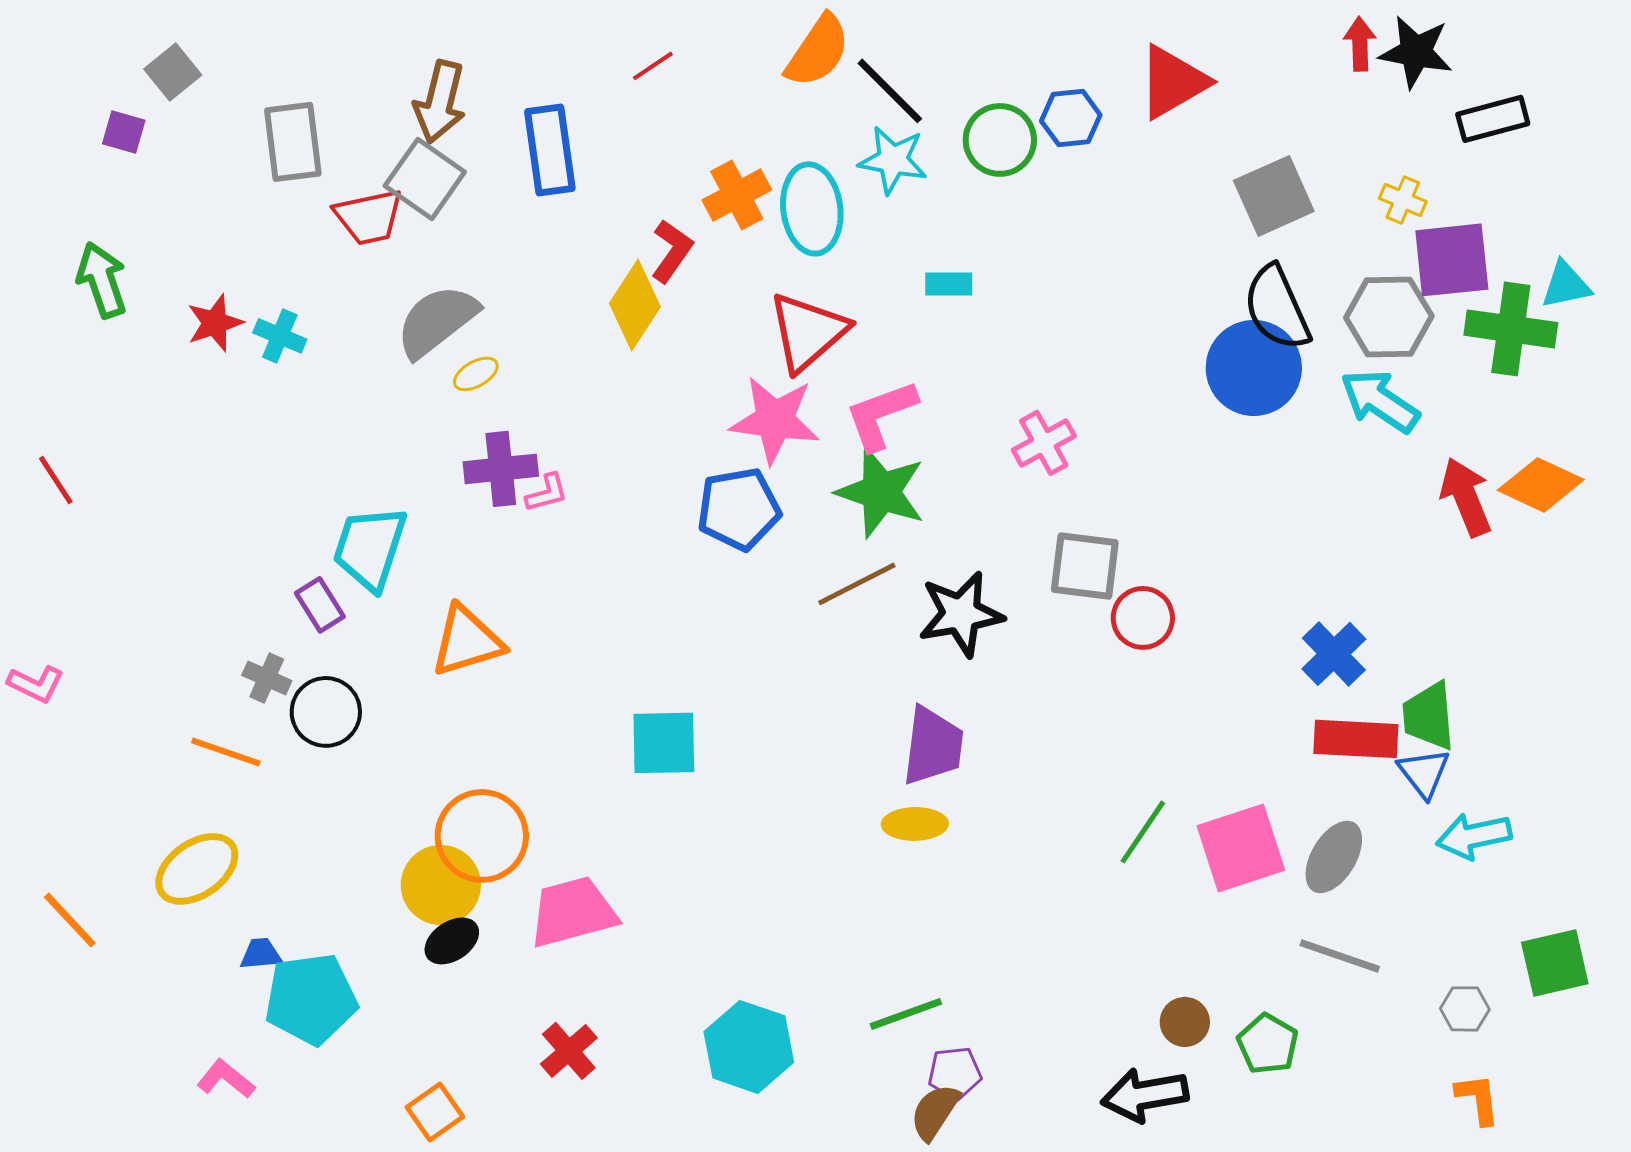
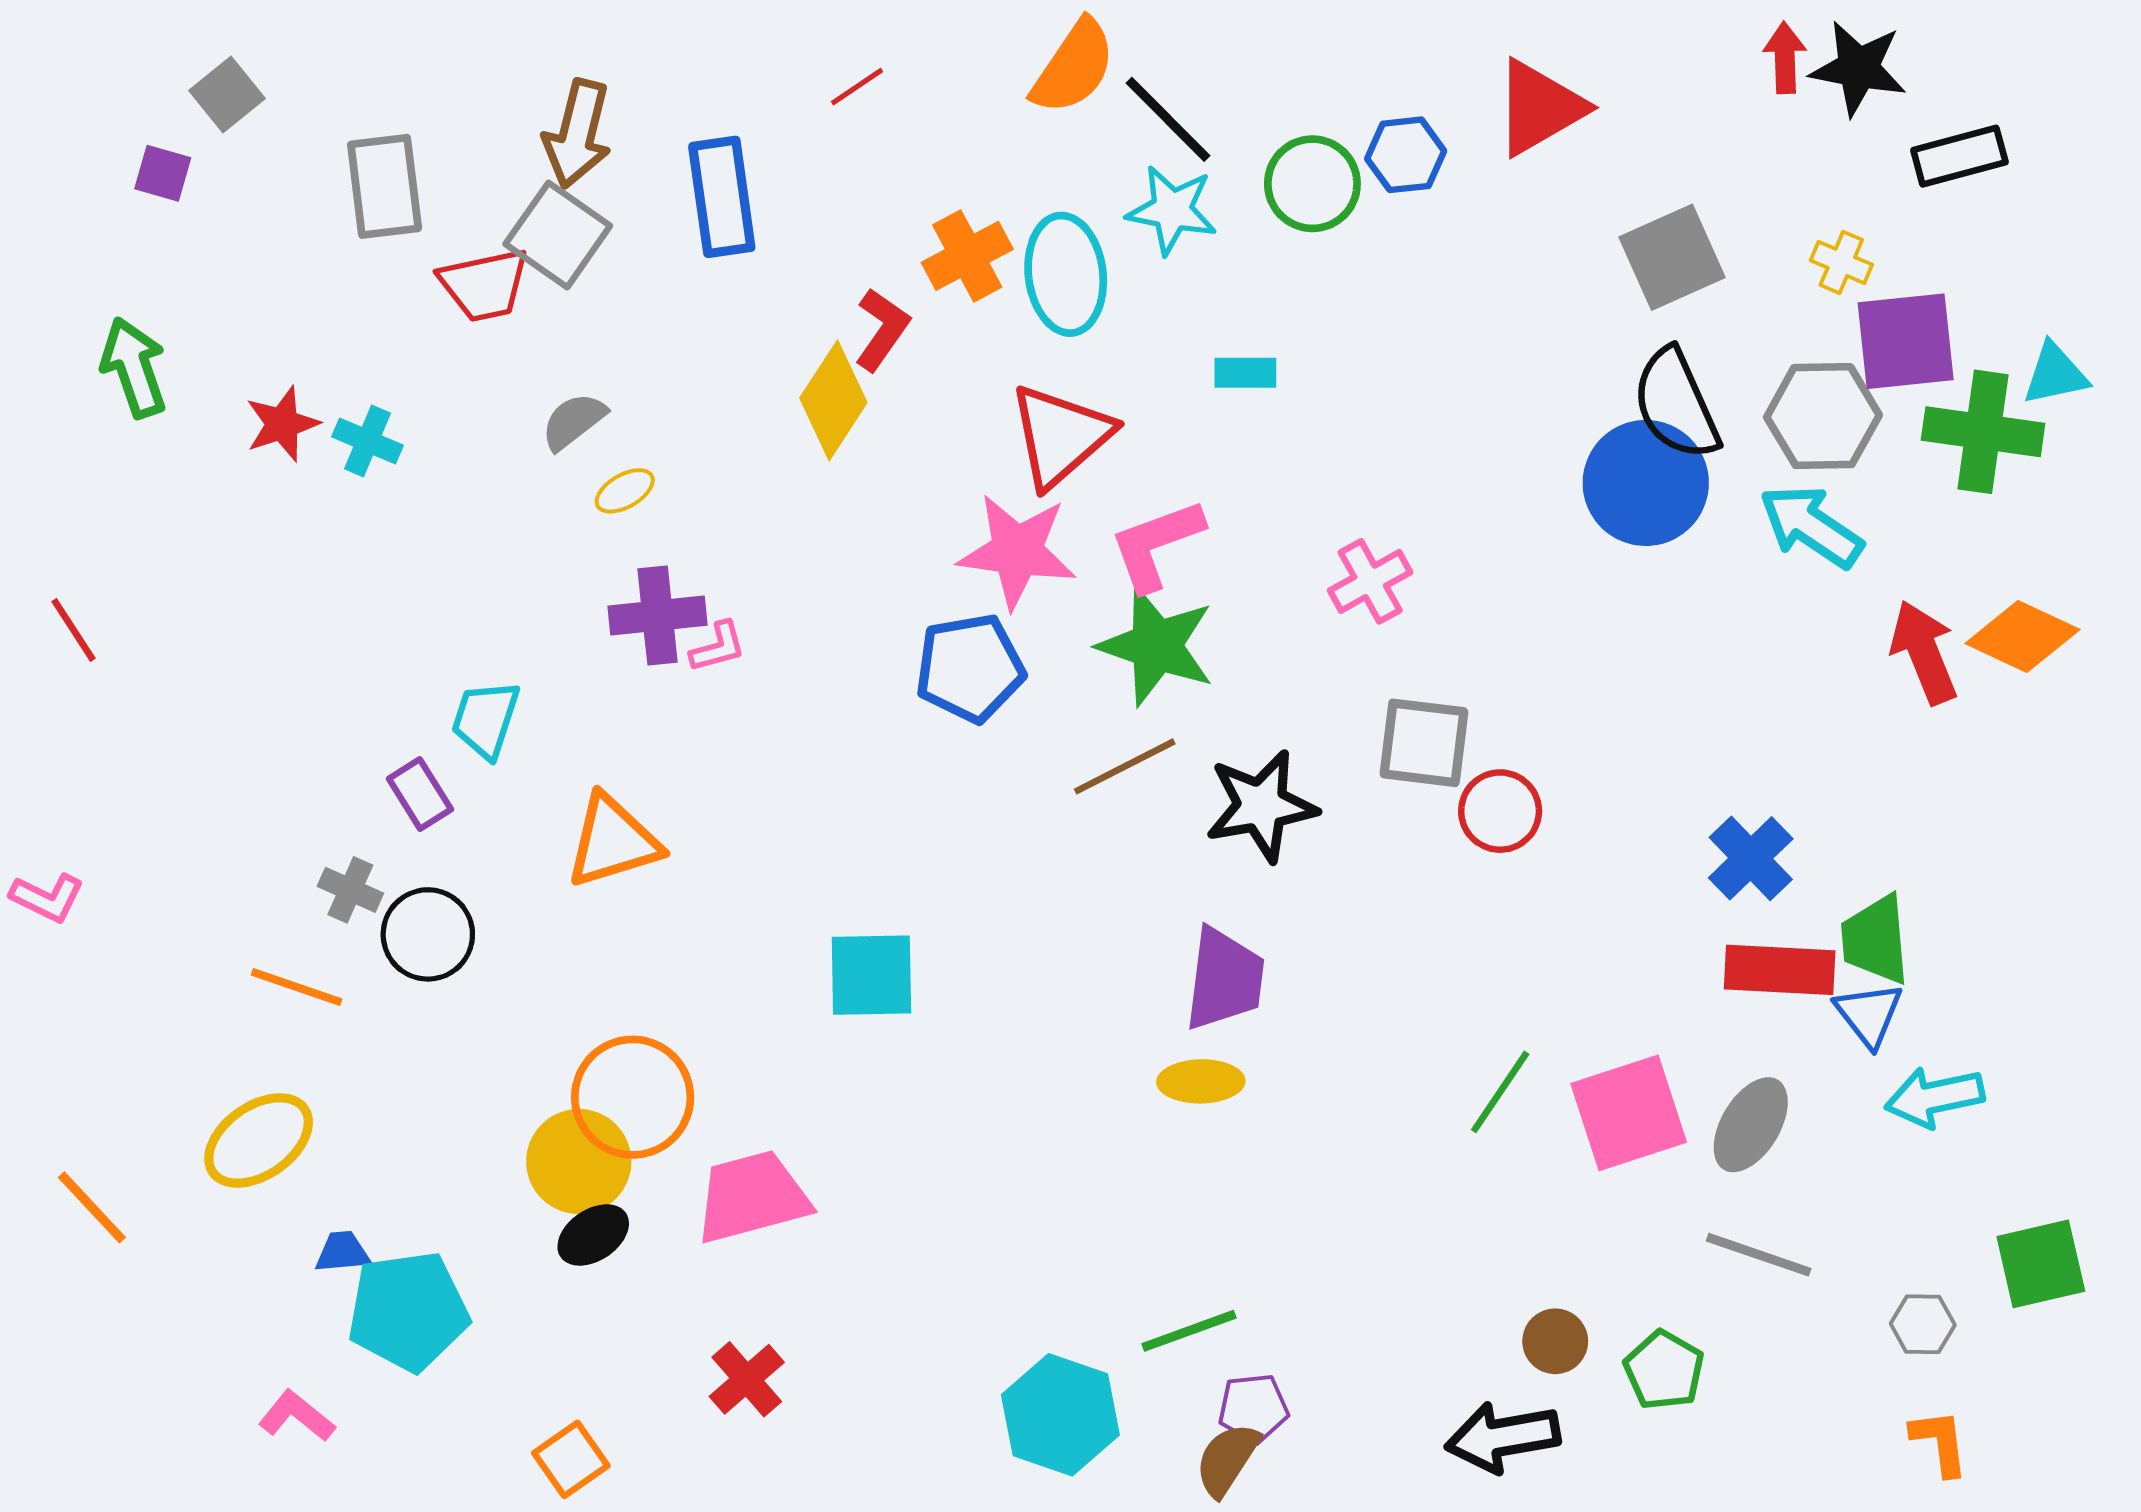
gray semicircle: (437, 321) -> (574, 421), size x0.6
cyan trapezoid: (370, 548) -> (486, 719), size x0.7
cyan hexagon: (749, 1047) -> (1060, 1415), moved

